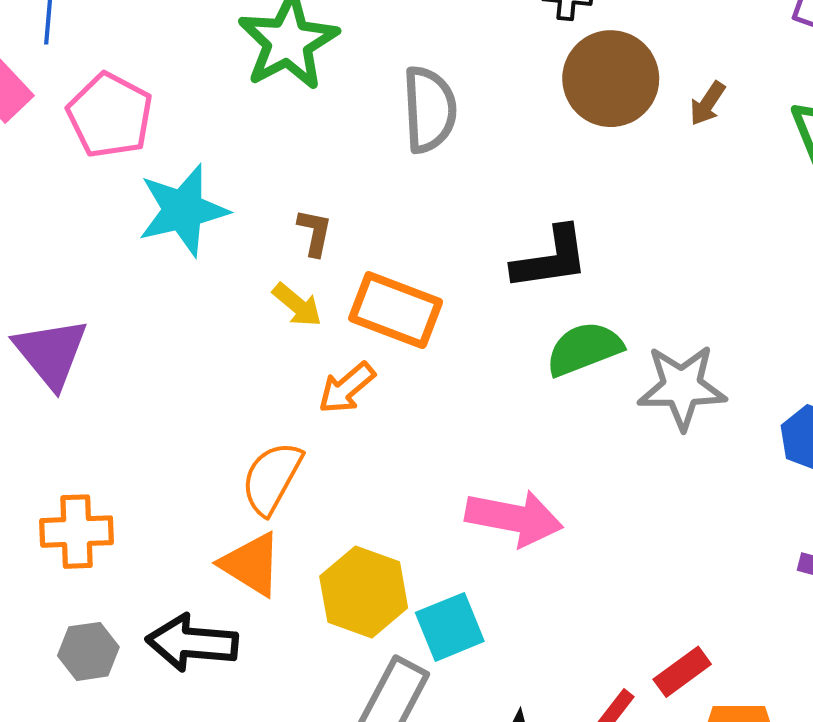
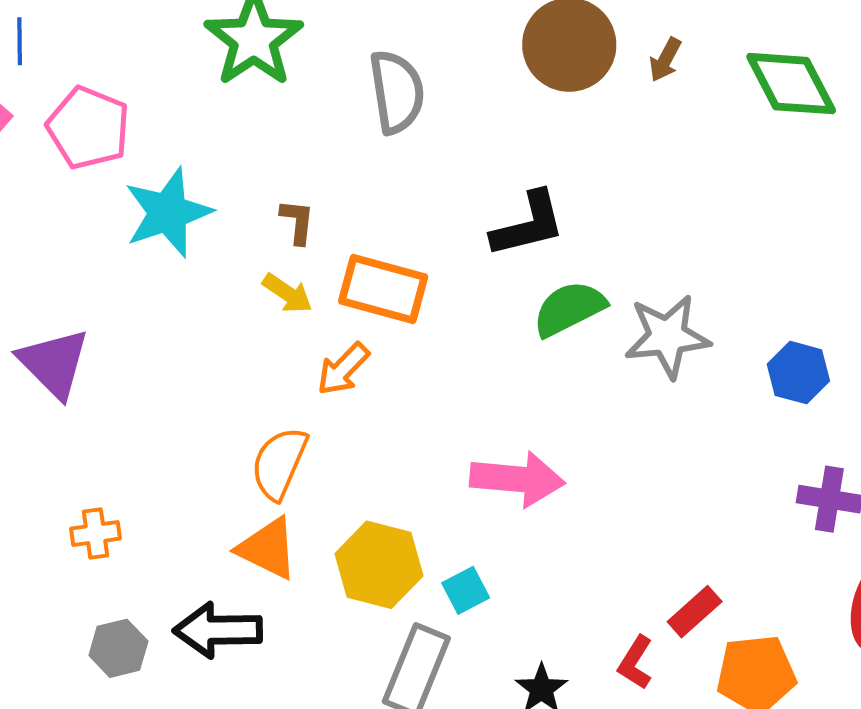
orange cross: (77, 532) -> (96, 534), size x0.7
cyan square: (450, 627) -> (466, 590), size x0.7

